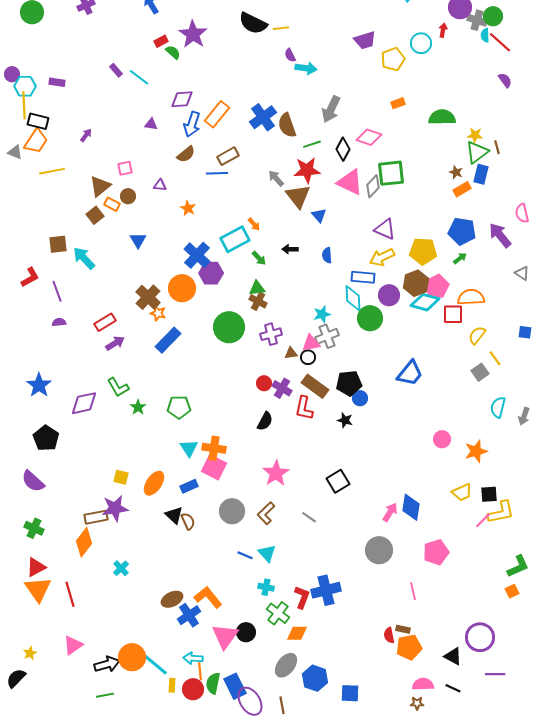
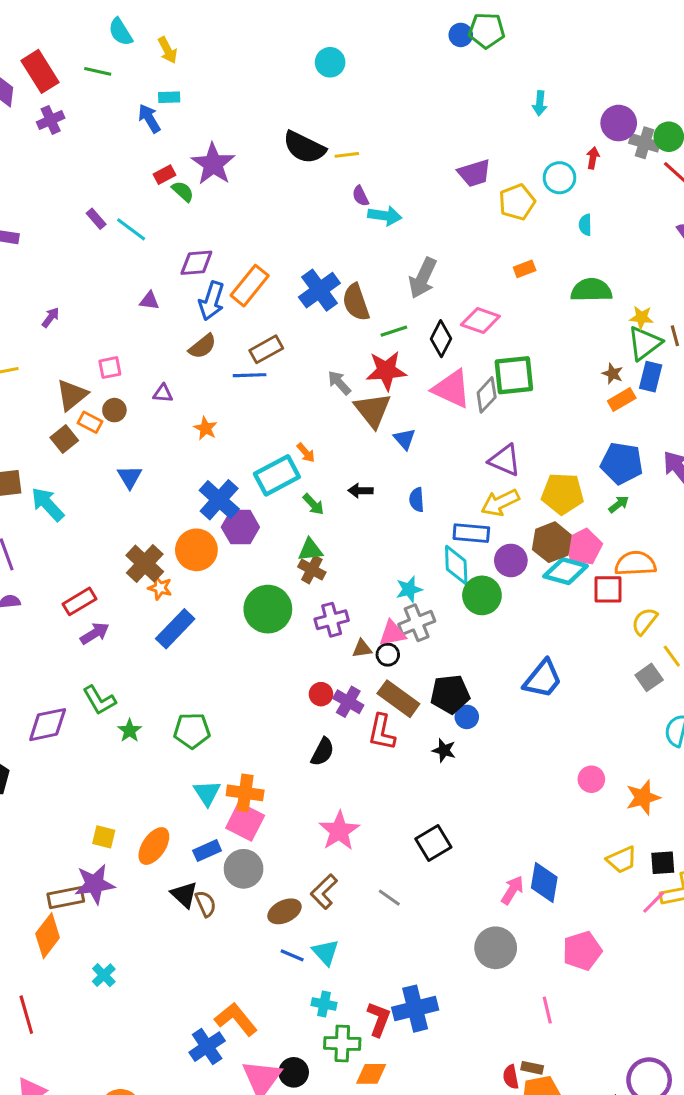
cyan semicircle: (485, 35) -> (585, 225), moved
gray circle: (232, 511) -> (244, 869), moved
brown ellipse: (172, 599) -> (285, 911), moved
green cross: (278, 613) -> (342, 1043), turned -35

